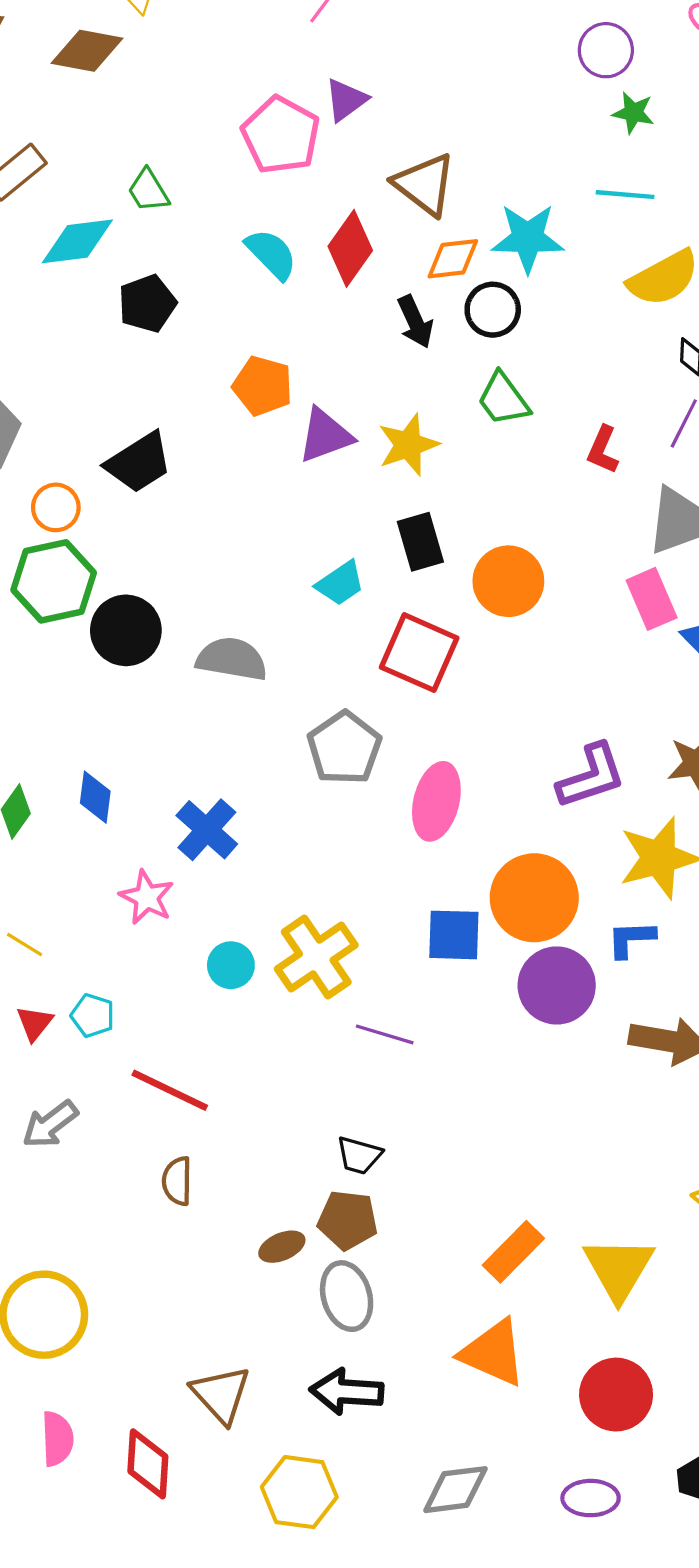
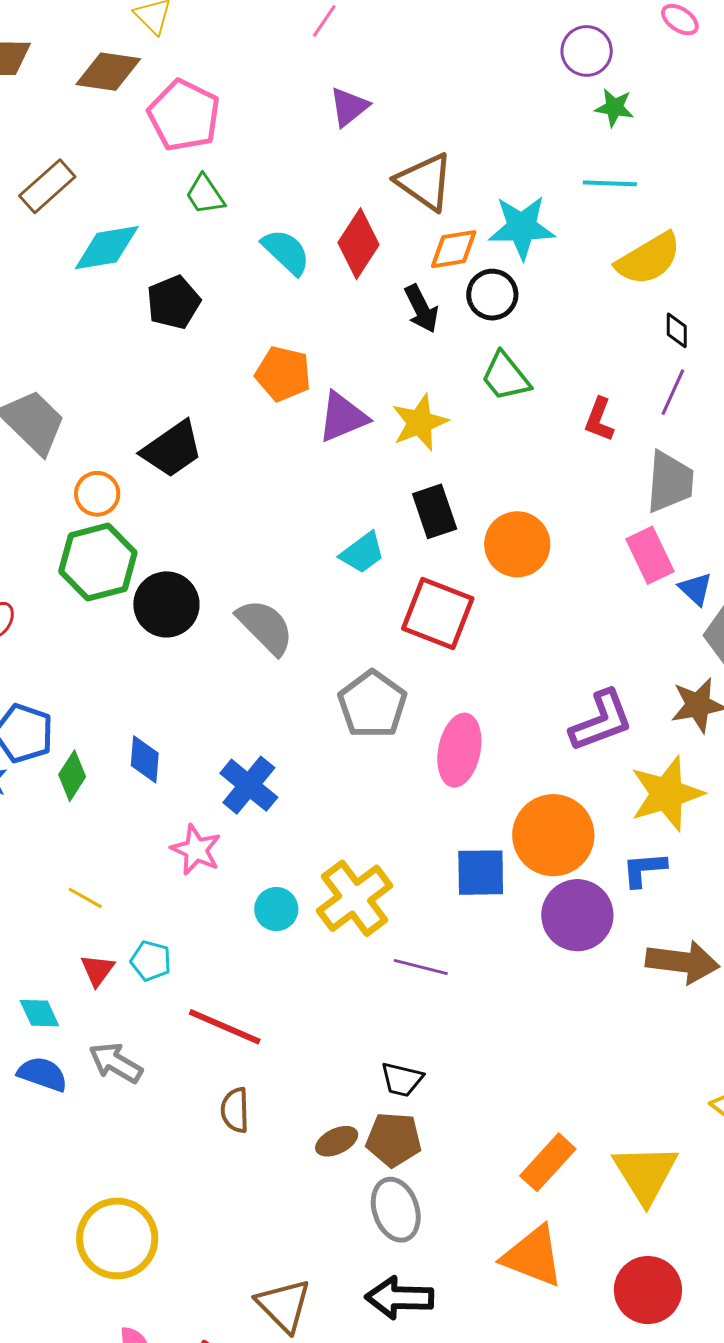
pink pentagon: (281, 135) -> (184, 115), moved
green trapezoid: (148, 191) -> (205, 195), moved
gray semicircle: (232, 659) -> (265, 627), turned 38
gray arrow: (50, 1124) -> (116, 1063), turned 70
brown ellipse: (282, 1247) -> (337, 1141), moved

